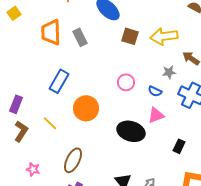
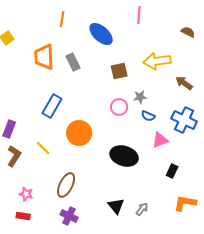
brown square: (130, 36) -> (119, 71), moved, turned -30
gray star: (169, 72) -> (140, 97), moved
pink triangle: (156, 115) -> (160, 140), moved

